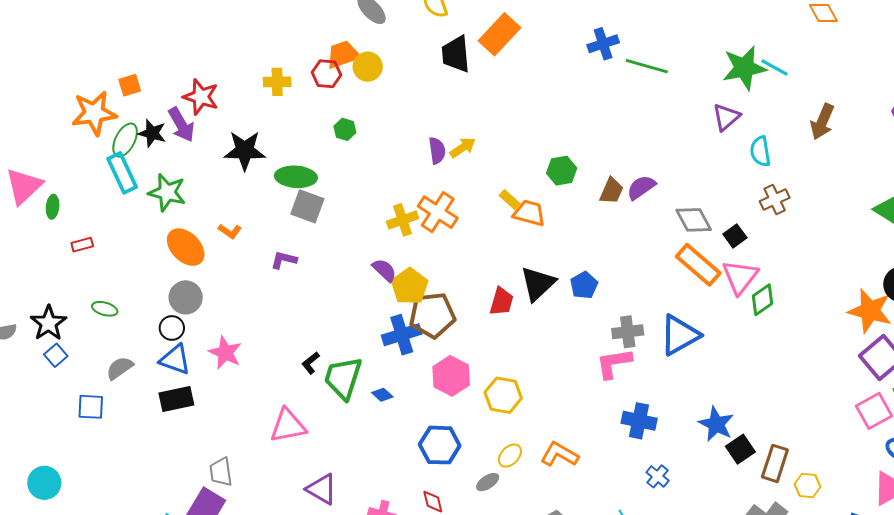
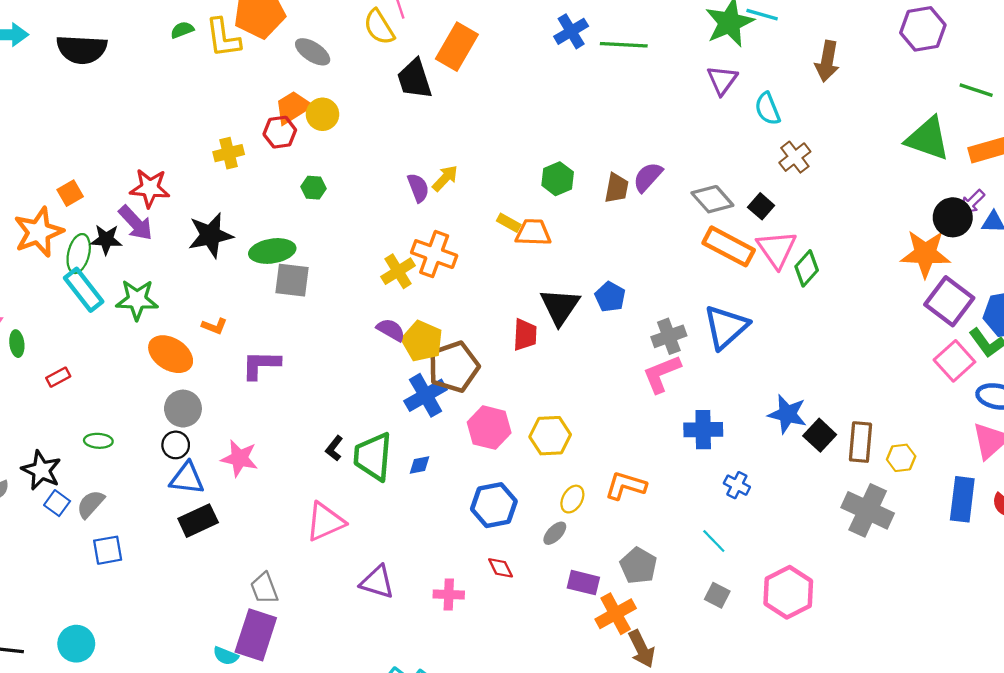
purple L-shape: (284, 260) -> (261, 365), moved, size x1.4
gray semicircle: (120, 368) -> (91, 504), moved
blue diamond: (382, 395) -> (420, 465), turned -40

